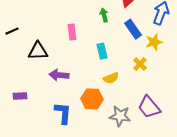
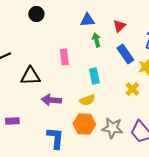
yellow semicircle: (111, 78) -> (87, 100), moved
gray star: (120, 116) -> (112, 128), moved

